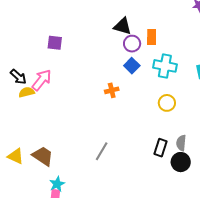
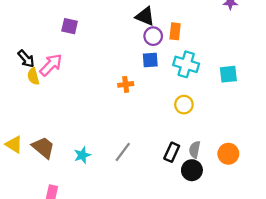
blue square: (132, 66) -> (150, 60), turned 35
yellow semicircle: (27, 92) -> (33, 76), turned -98
gray line: (102, 151) -> (123, 152), moved
cyan star: (57, 184) -> (82, 155), moved

